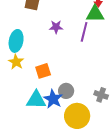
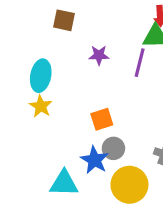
orange square: (43, 71) -> (102, 119), moved
cyan triangle: (36, 100) -> (64, 183), moved

